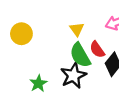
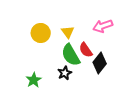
yellow circle: (21, 34) -> (41, 33), moved
black star: (73, 76) -> (65, 73), size x0.6

